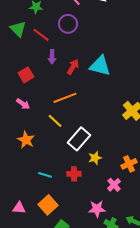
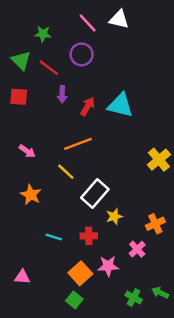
red square: (26, 75) -> (19, 97), moved, turned 35
orange square: (48, 205) -> (80, 273), moved
pink star: (97, 209) -> (108, 266), moved

